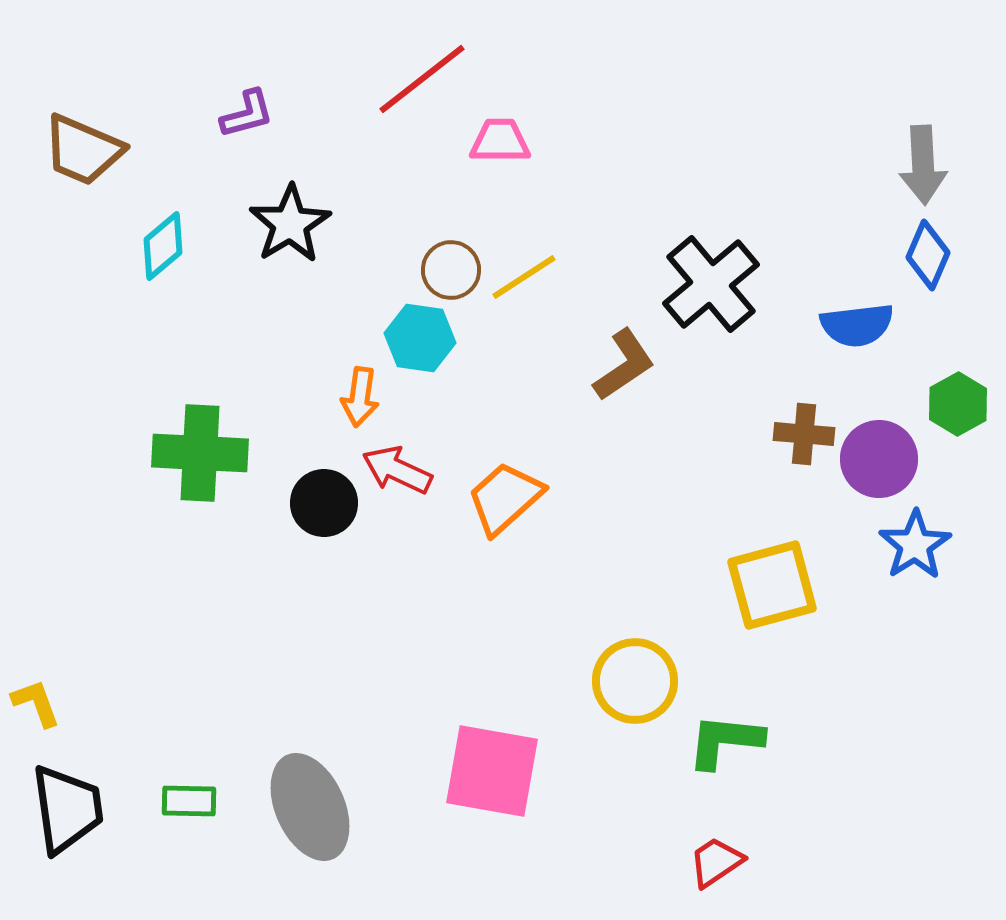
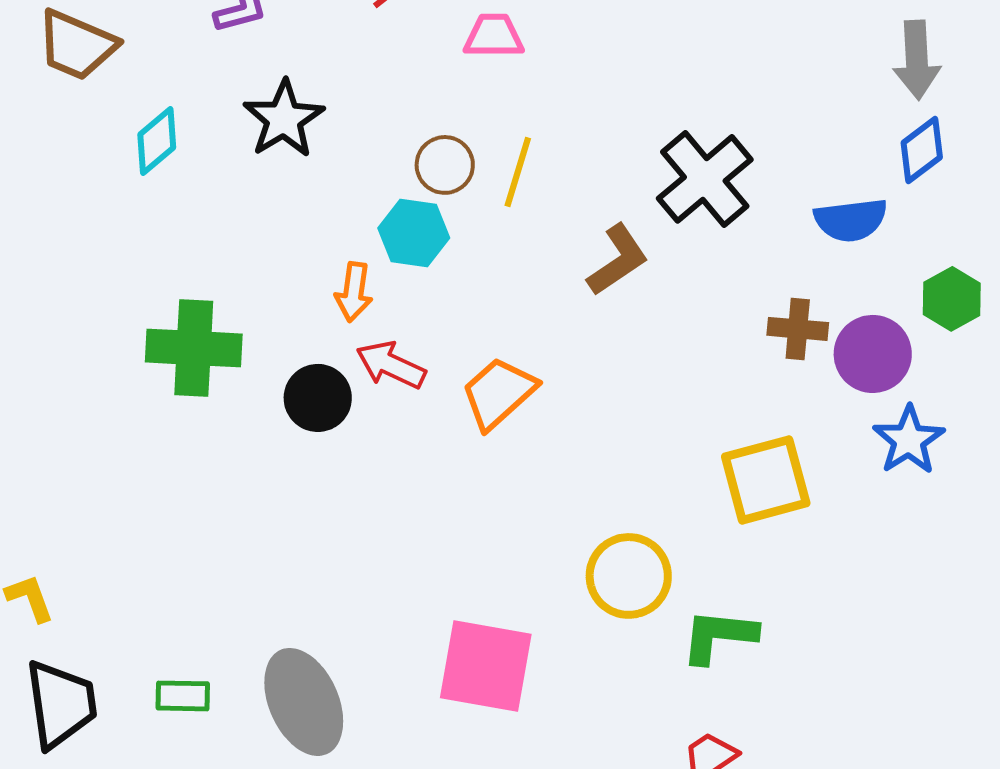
blue diamond: (928, 255) -> (922, 150), turned 30
yellow line: (524, 277) -> (518, 172), turned -40

